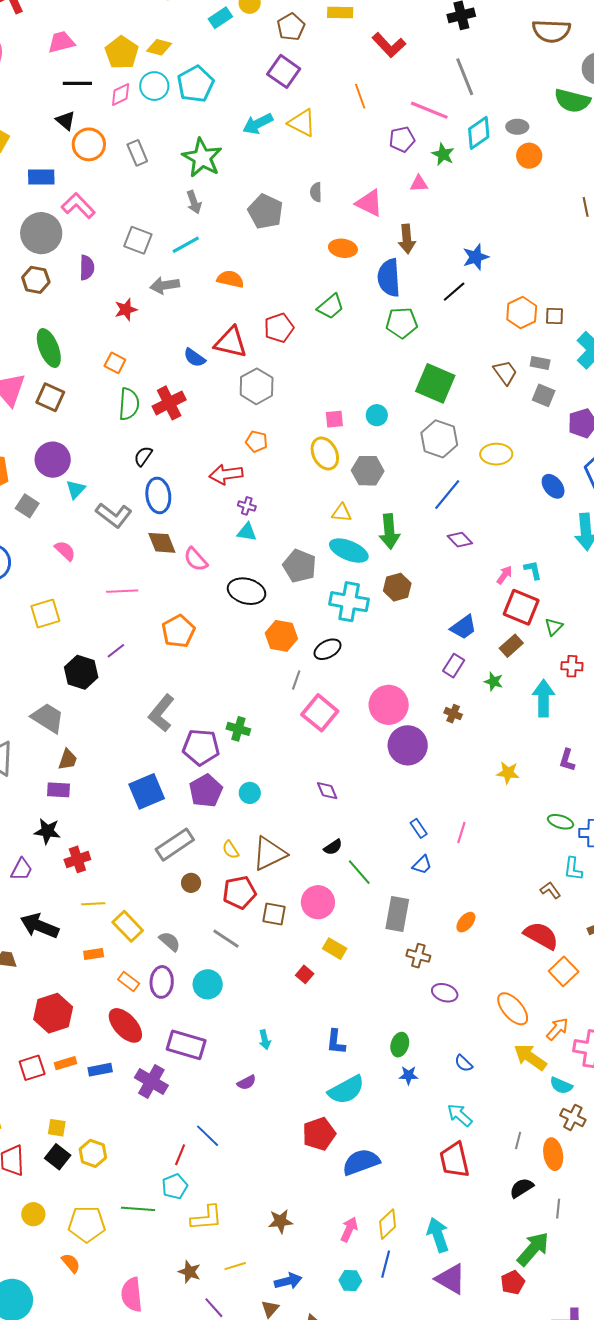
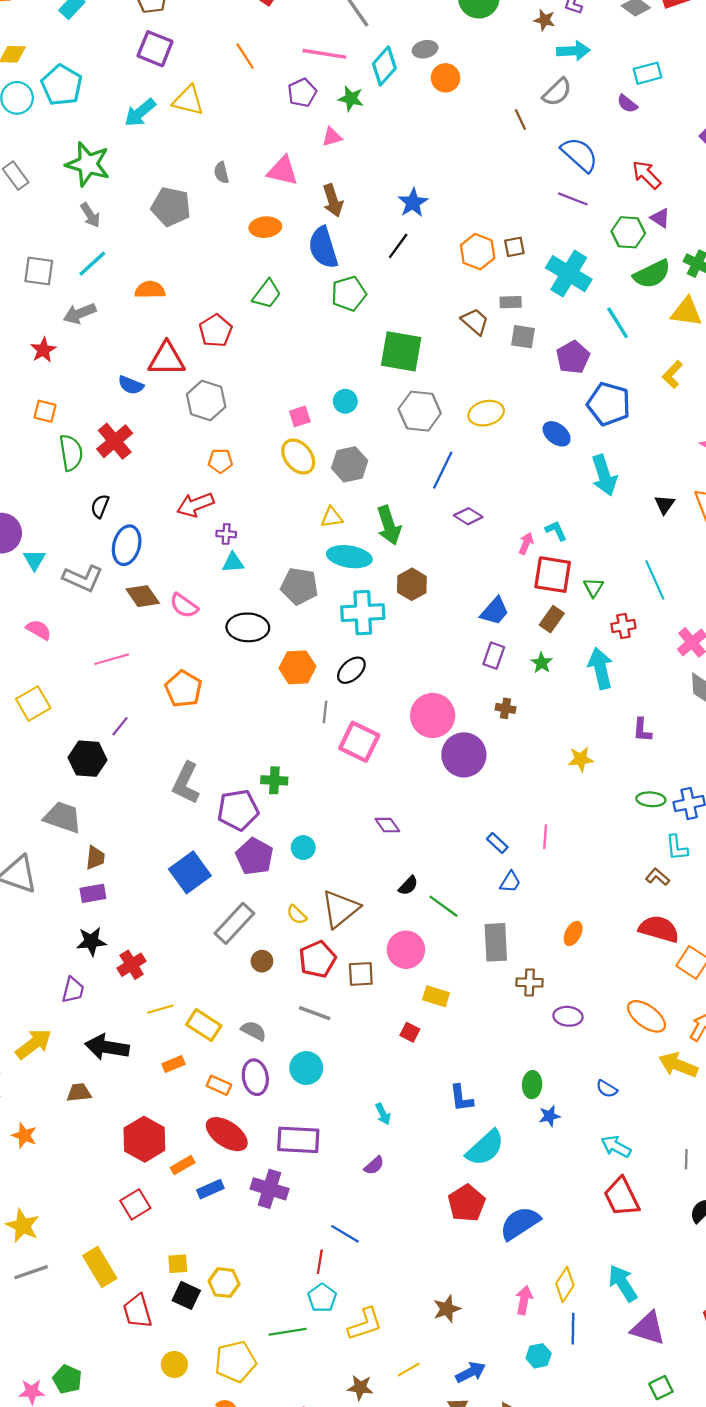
blue ellipse: (158, 495) -> (127, 545), turned 36
green star: (494, 681) -> (542, 663), turned 30
orange rectangle: (65, 1063) -> (183, 1165), moved

